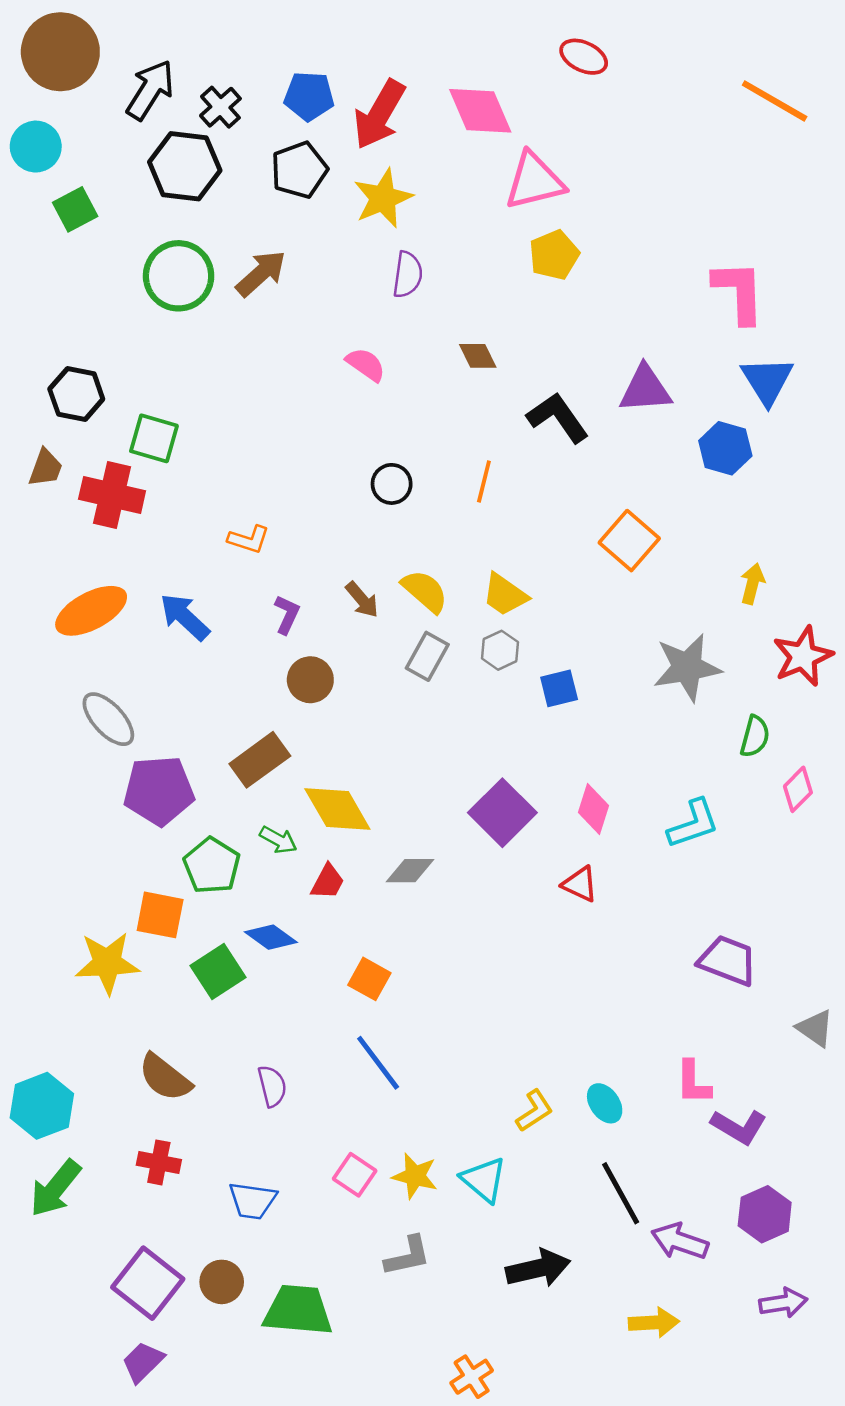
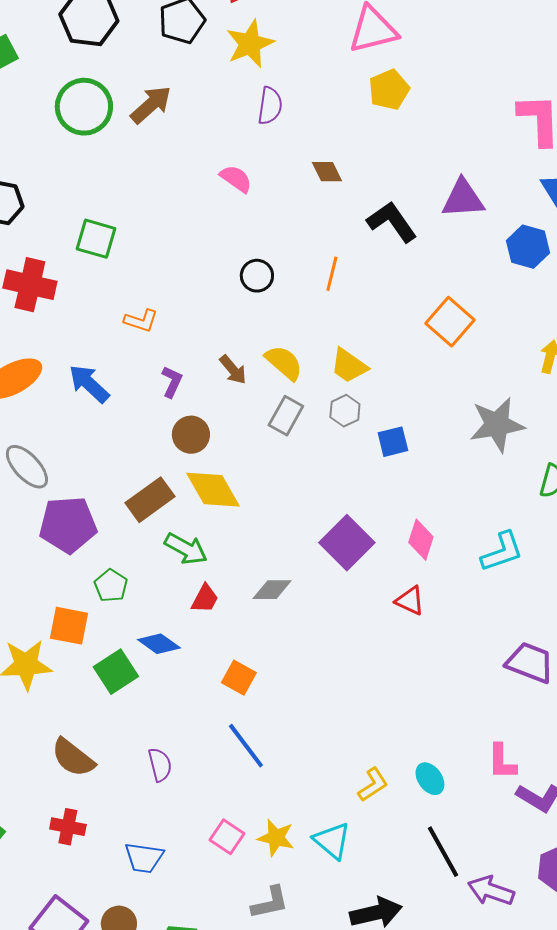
green square: (154, 438) -> (96, 239), moved
yellow diamond: (337, 809) -> (213, 490), moved
green arrow: (278, 840) -> (186, 549), moved, size x1.4
green pentagon: (212, 866) -> (111, 586), size x0.7

